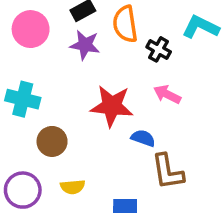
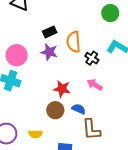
pink circle: (31, 29) -> (17, 55), moved
red star: (112, 106) -> (62, 89), size x0.7
brown circle: (52, 141) -> (55, 110), moved

